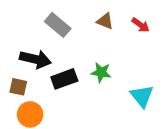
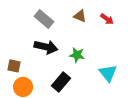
black arrow: (35, 59) -> (46, 47), moved
black rectangle: (64, 79) -> (61, 82), moved, turned -30

